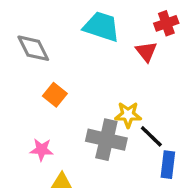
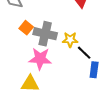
gray cross: (106, 140) -> (45, 34), moved
pink star: (42, 150) -> (40, 59), moved, size x1.6

